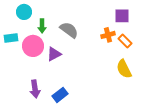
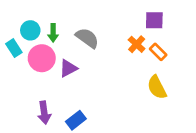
cyan circle: (24, 12) -> (30, 30), moved
orange cross: (108, 35) -> (137, 44), turned -32
cyan rectangle: (11, 38) -> (14, 48), turned 64

